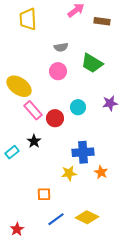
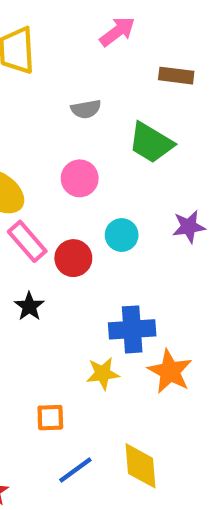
brown rectangle: (102, 21) -> (176, 76), moved
pink circle: (58, 71) -> (80, 178), moved
orange star: (101, 172) -> (170, 371), size x1.5
yellow diamond: (87, 217) -> (140, 466), turned 60

